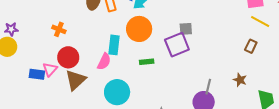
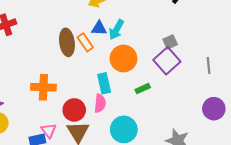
orange cross: (59, 29) -> (43, 87), size x1.6
red circle: (68, 57) -> (74, 110), moved
gray line: (208, 87) -> (209, 65), moved

